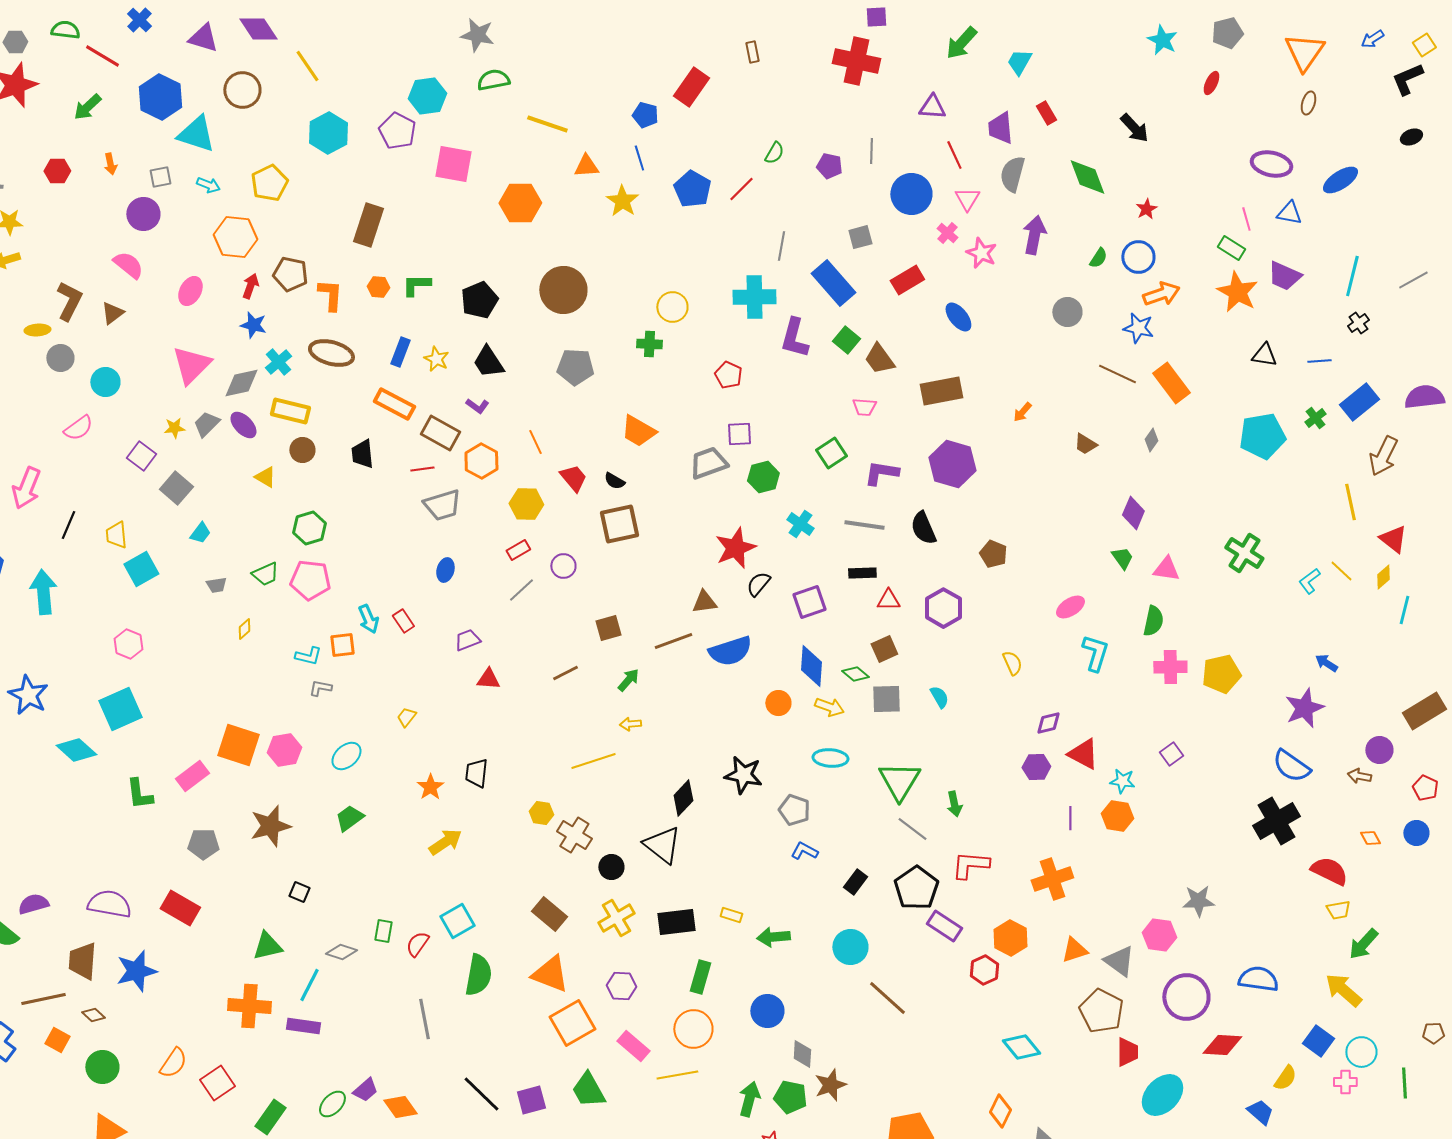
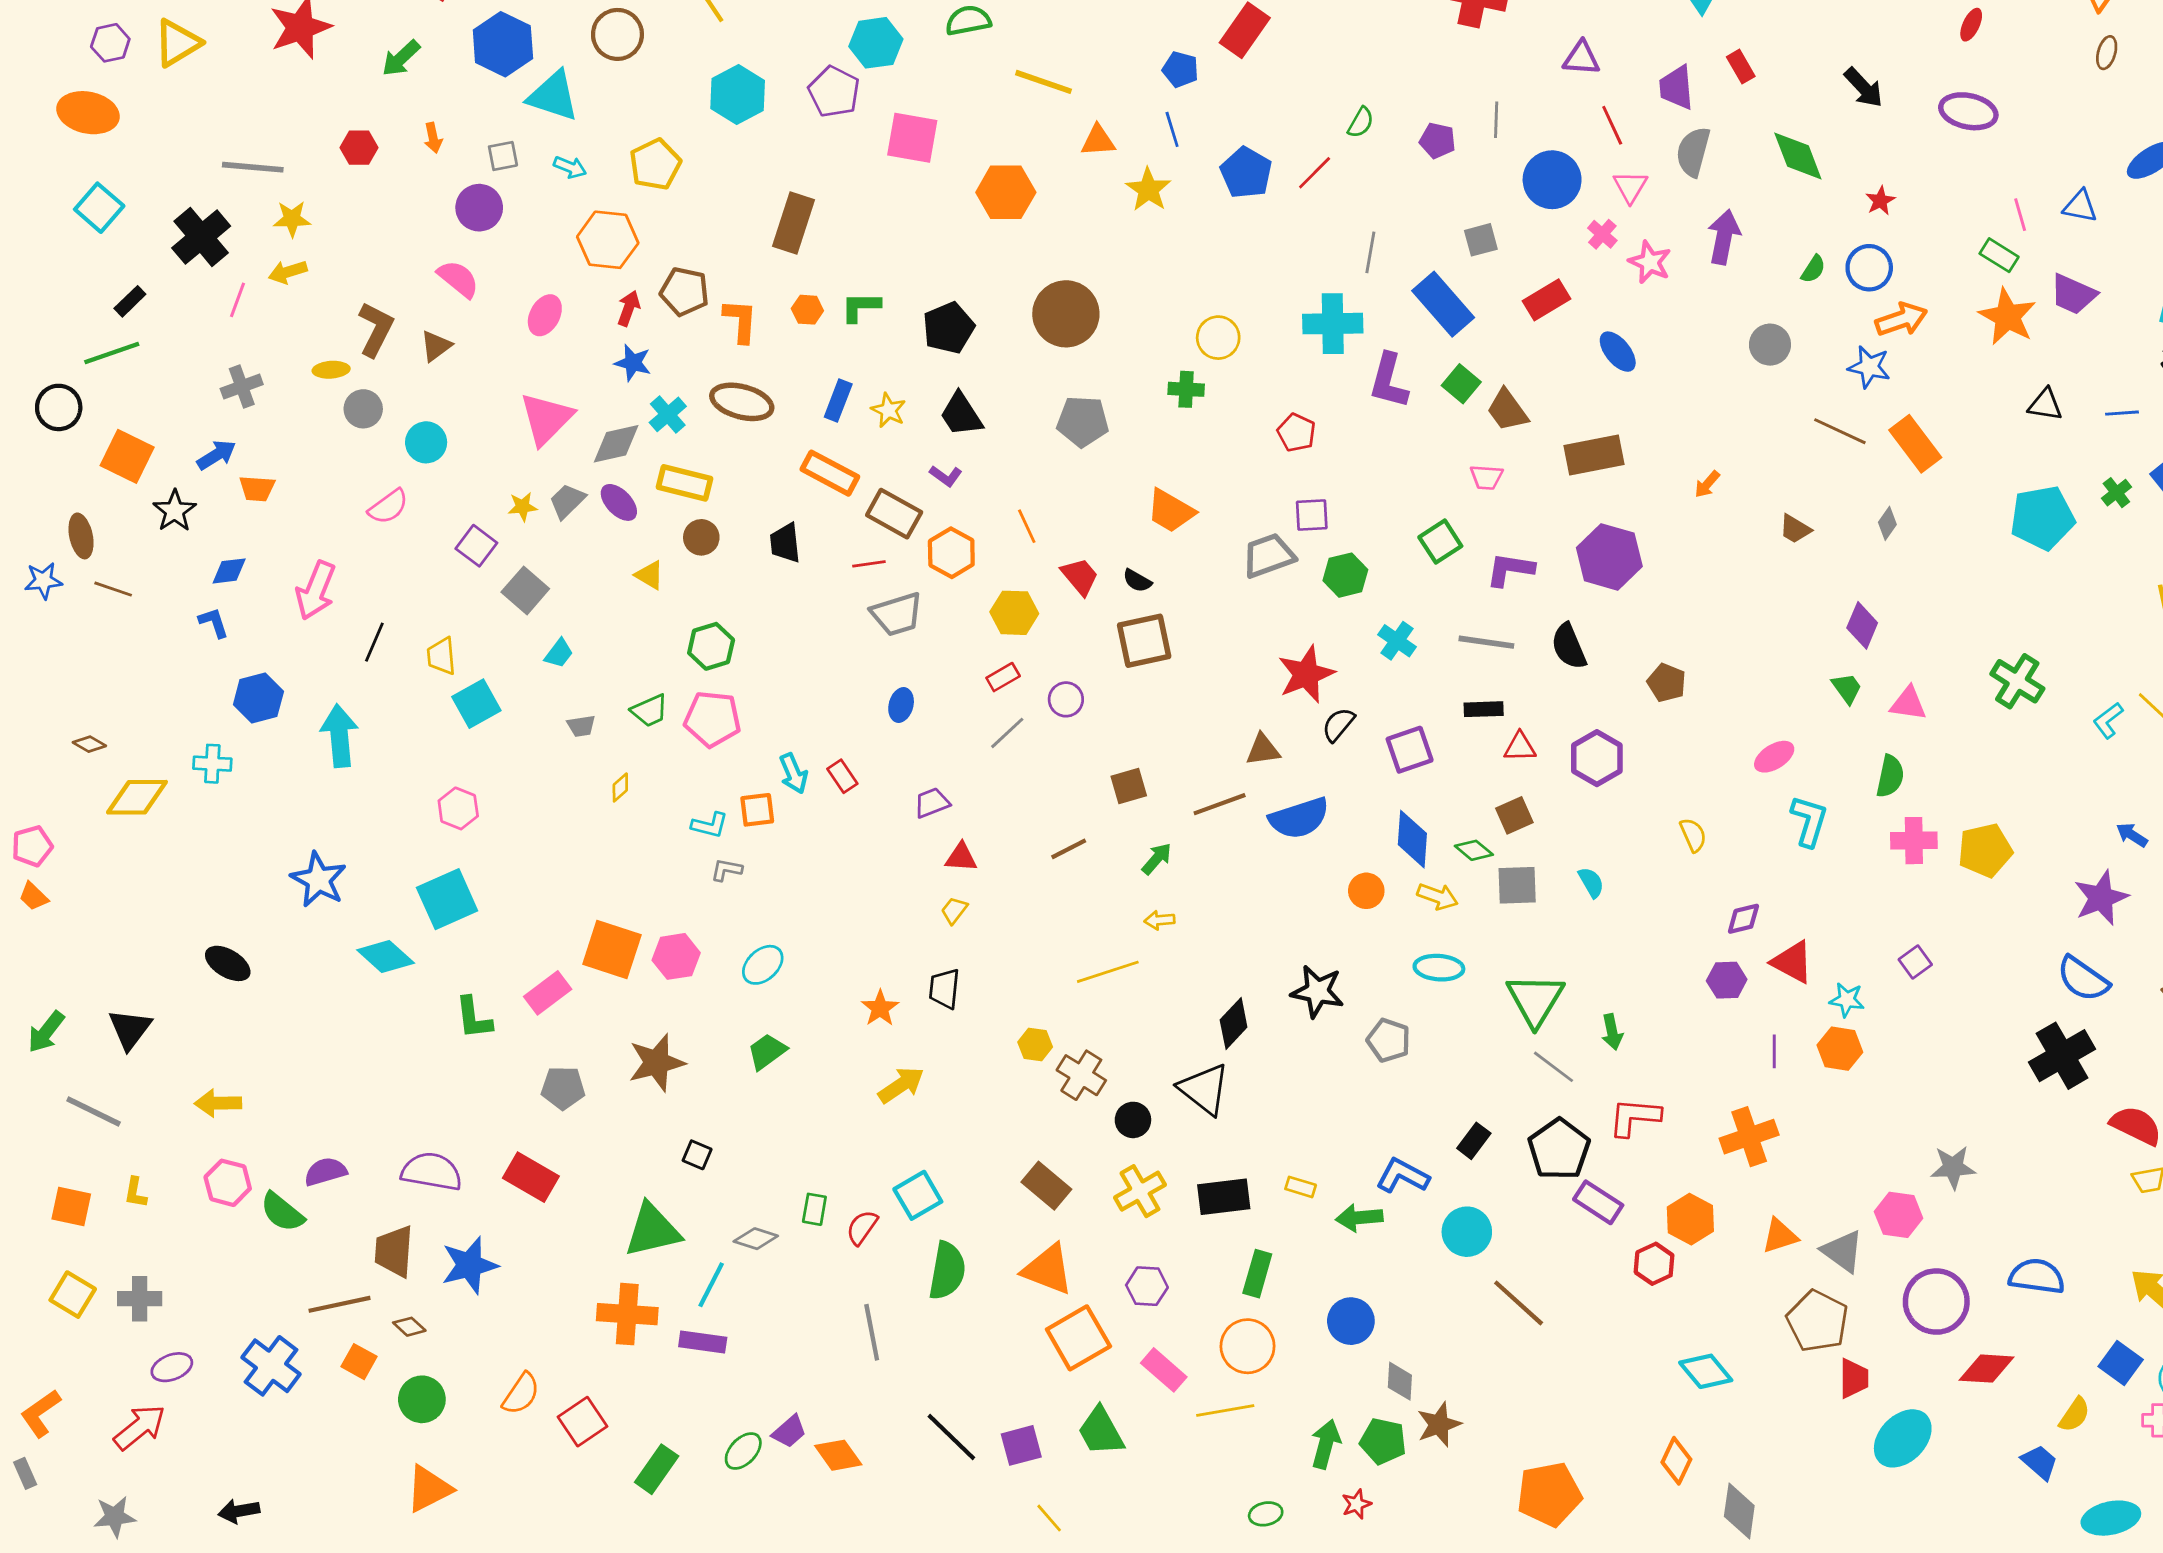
purple ellipse: (1271, 164) -> (1968, 111), moved
yellow trapezoid: (406, 717) -> (954, 910), moved
blue L-shape: (804, 851) -> (1403, 1176), moved, size x1.4
green triangle: (267, 946) -> (652, 1230), size x1.4

